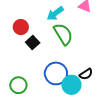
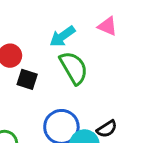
black square: (33, 43) -> (27, 79), turned -32

